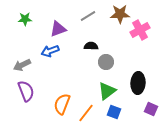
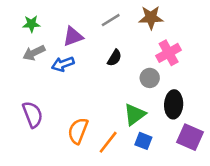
pink cross: (140, 30) -> (169, 53), moved
black semicircle: (91, 46) -> (114, 58), turned 120
gray circle: (106, 62) -> (150, 78), moved
gray arrow: (22, 65) -> (34, 53), moved
purple square: (151, 109) -> (190, 137), size x1.5

